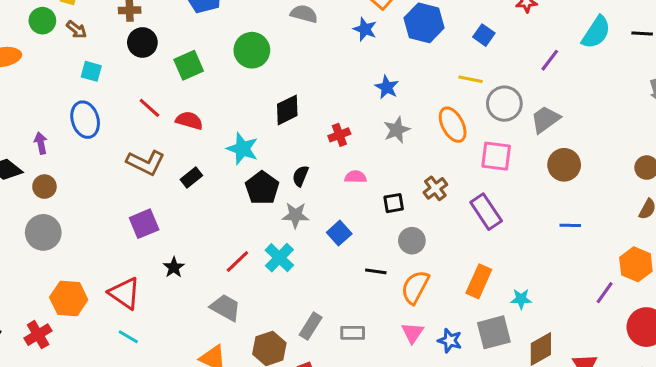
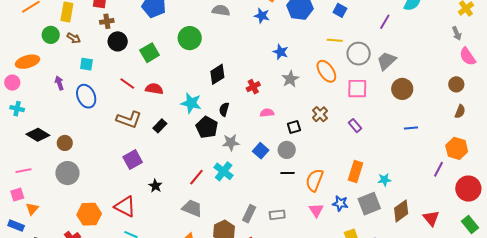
purple arrow: (41, 143) -> (59, 83), moved
black semicircle: (300, 176) -> (224, 109), moved
purple rectangle: (486, 212) -> (355, 126), size x0.6
gray circle: (412, 241) -> (287, 150), moved
blue star: (450, 341) -> (340, 203), moved

